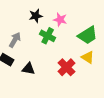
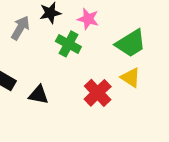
gray arrow: (15, 40) -> (20, 28), moved

